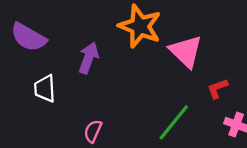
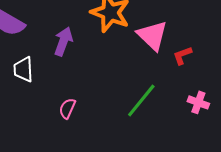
red L-shape: (217, 89) -> (182, 55), moved

